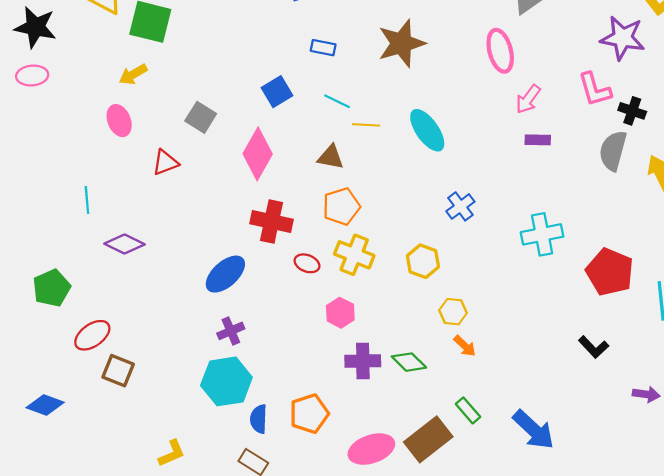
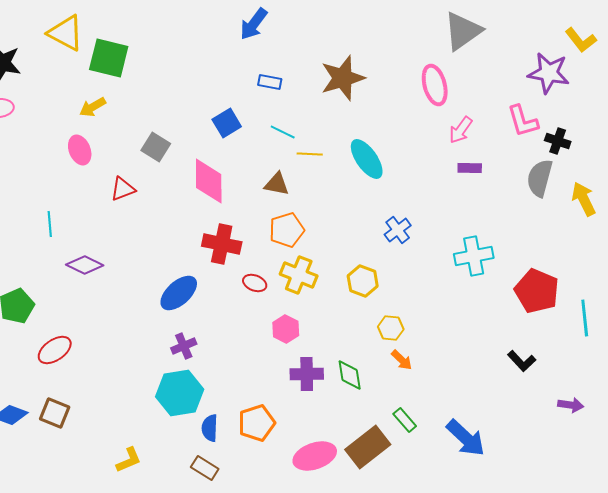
pink diamond: (258, 154) -> (209, 181), turned -30
green diamond: (409, 362) -> (350, 375), turned 36
brown square: (118, 371) -> (55, 413), moved

